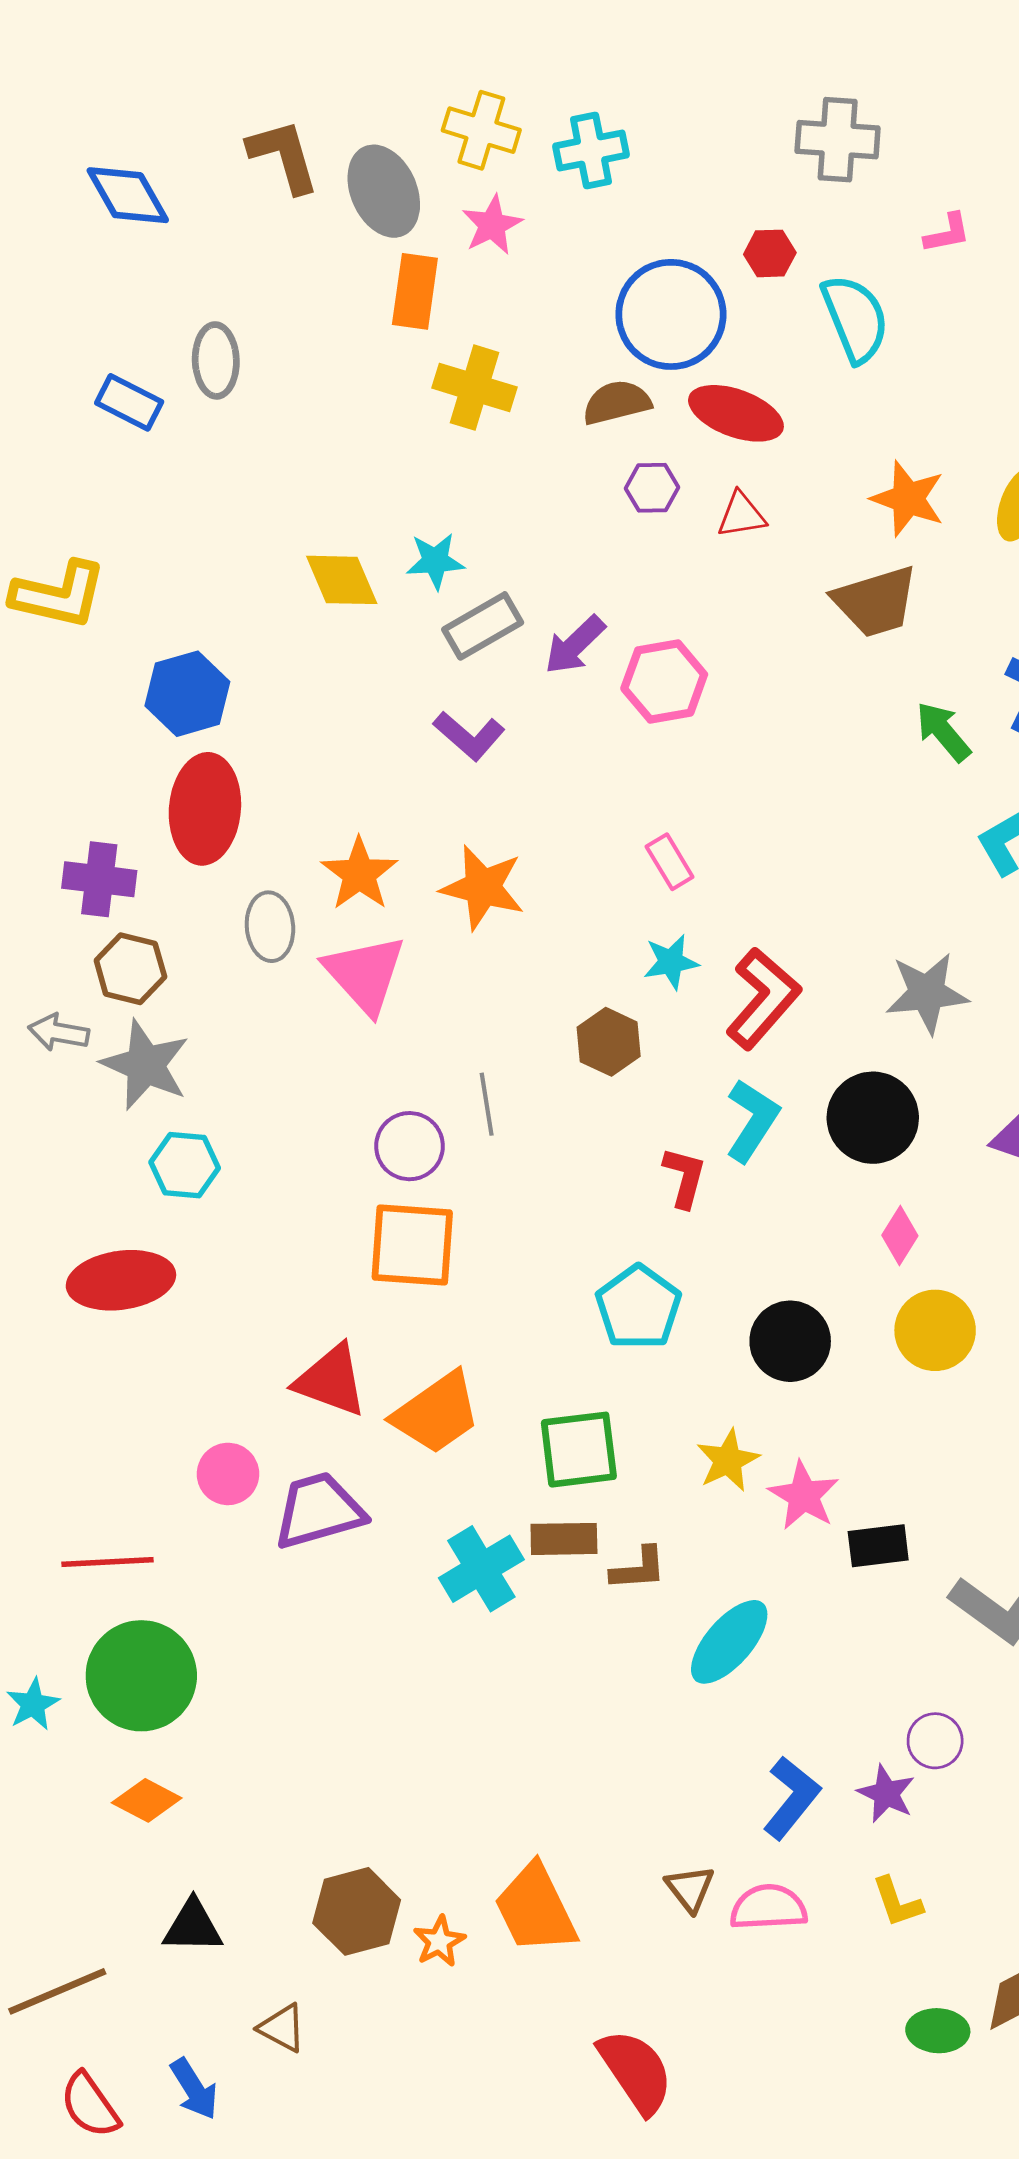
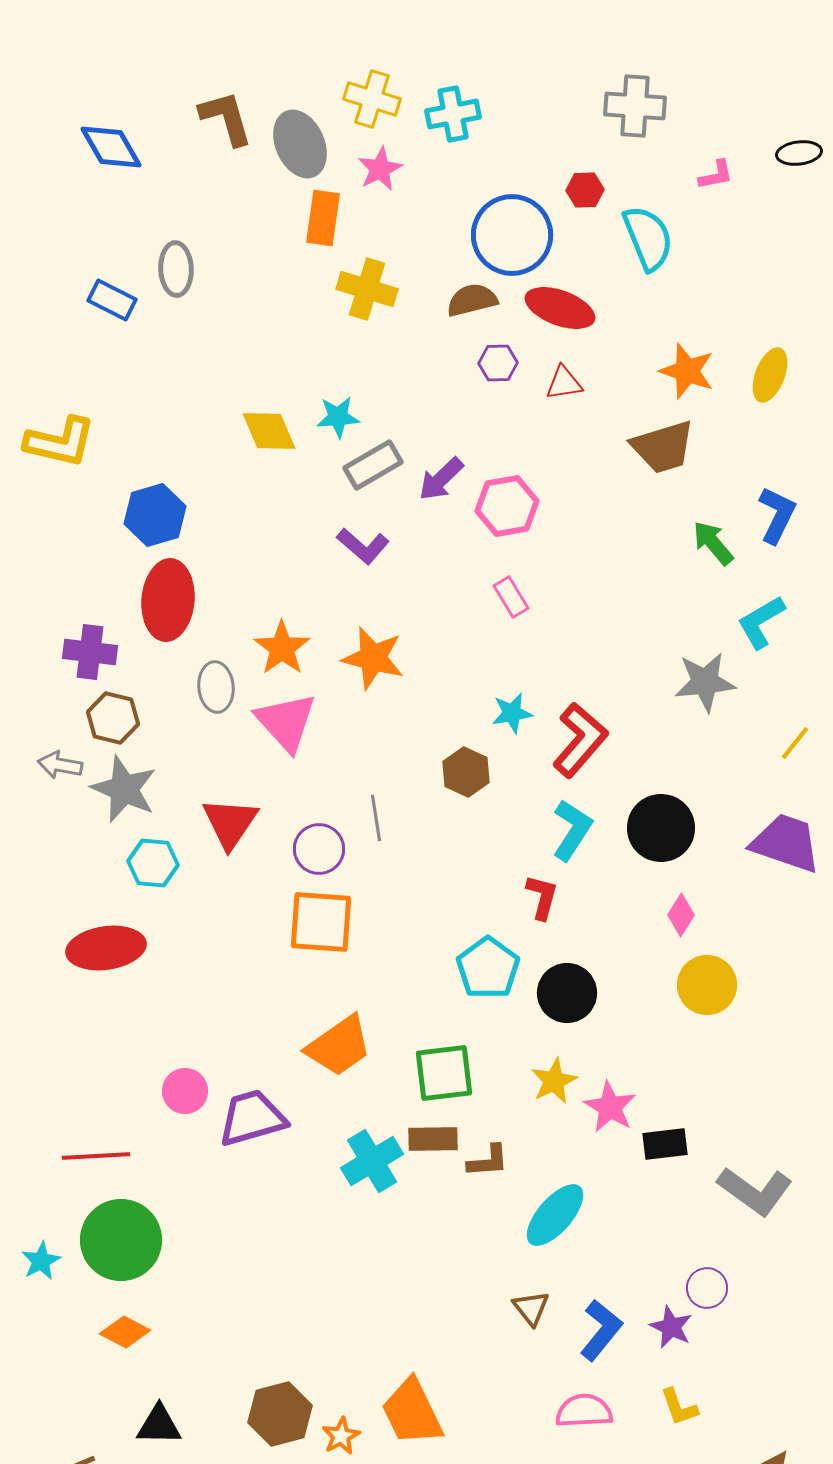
pink rectangle: (670, 862) -> (511, 597), moved
gray star: (927, 993) -> (705, 682), moved
red L-shape: (684, 1177) -> (542, 897), moved
black circle: (790, 1341) -> (567, 993), moved
red triangle: (331, 1380) -> (230, 823), moved, turned 44
brown triangle: (690, 1888) -> (531, 1308), moved

